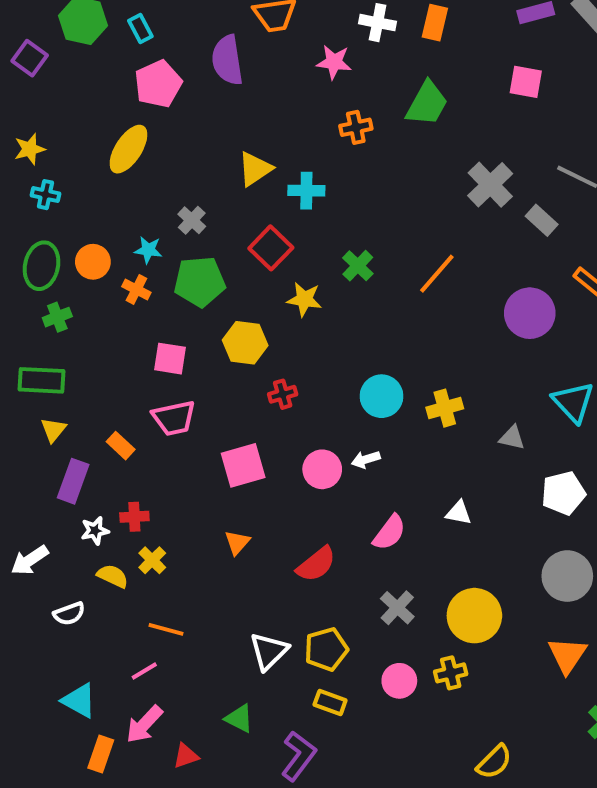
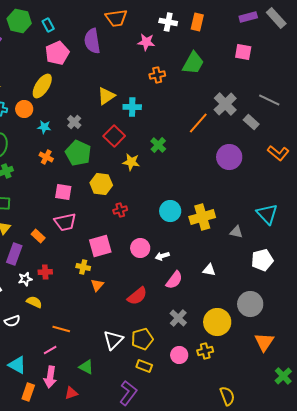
cyan star: (148, 250) -> (44, 127), moved
orange circle: (93, 262) -> (24, 109), moved
orange line: (437, 274) -> (198, 123), moved
green pentagon: (200, 282) -> (78, 153), turned 30
purple circle: (530, 313) -> (229, 157), moved
yellow cross: (445, 408) -> (202, 217), size x1.4
white arrow: (366, 459) -> (162, 256), moved
yellow cross: (152, 560) -> (83, 267), moved, turned -32
gray circle: (567, 576) -> (250, 304), moved
green triangle: (239, 718) -> (86, 367), moved
pink arrow: (144, 724) -> (50, 377), turned -35
yellow semicircle: (494, 762) -> (227, 396), turned -66

